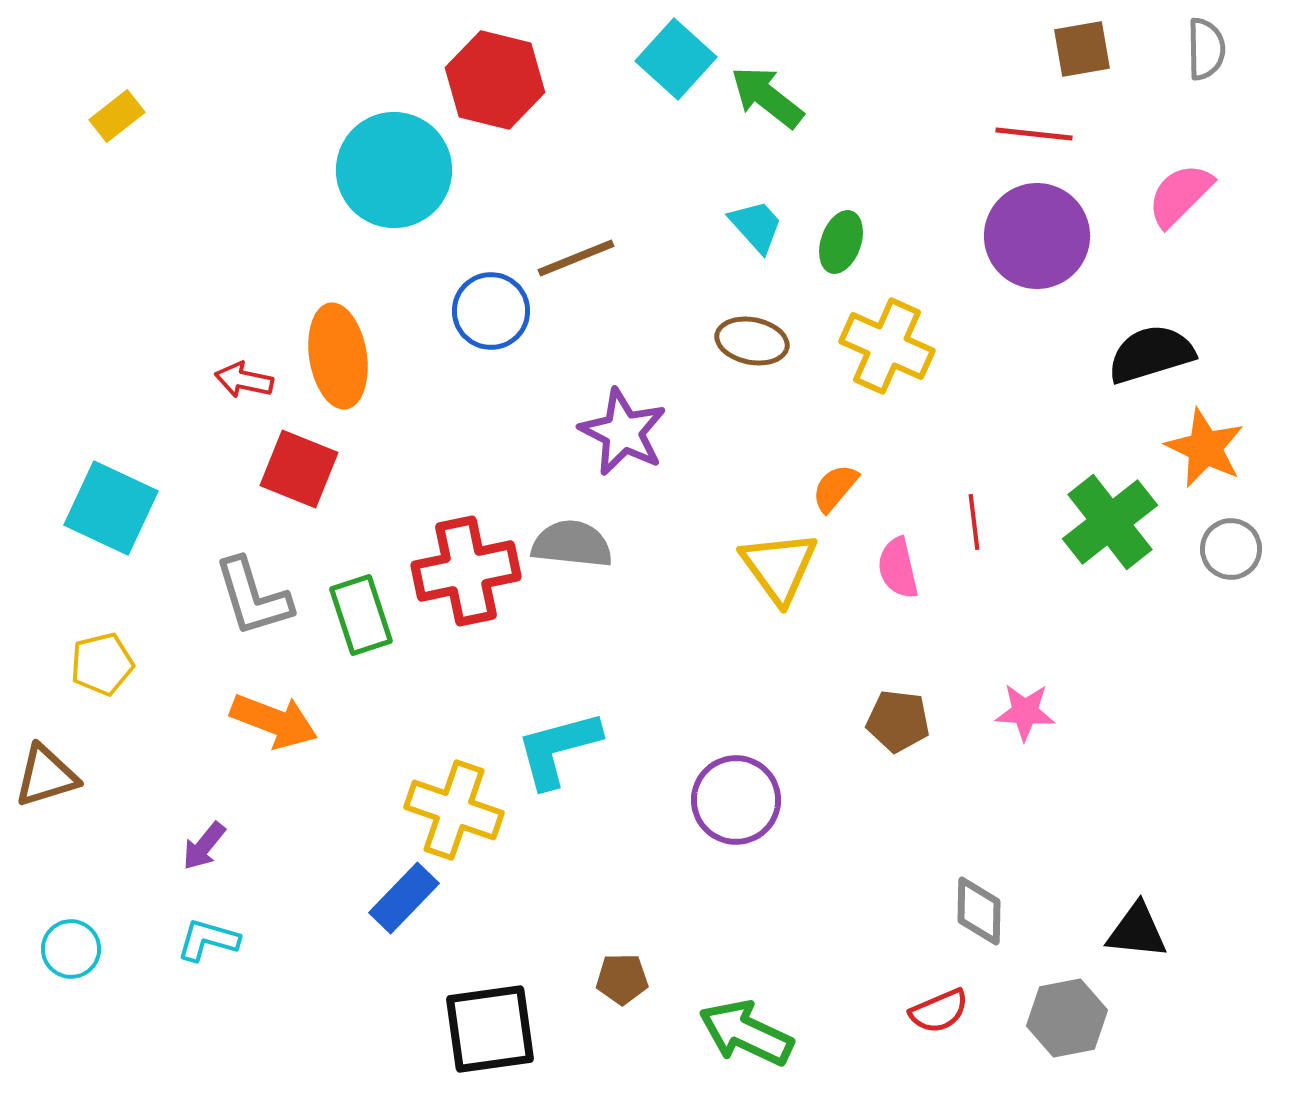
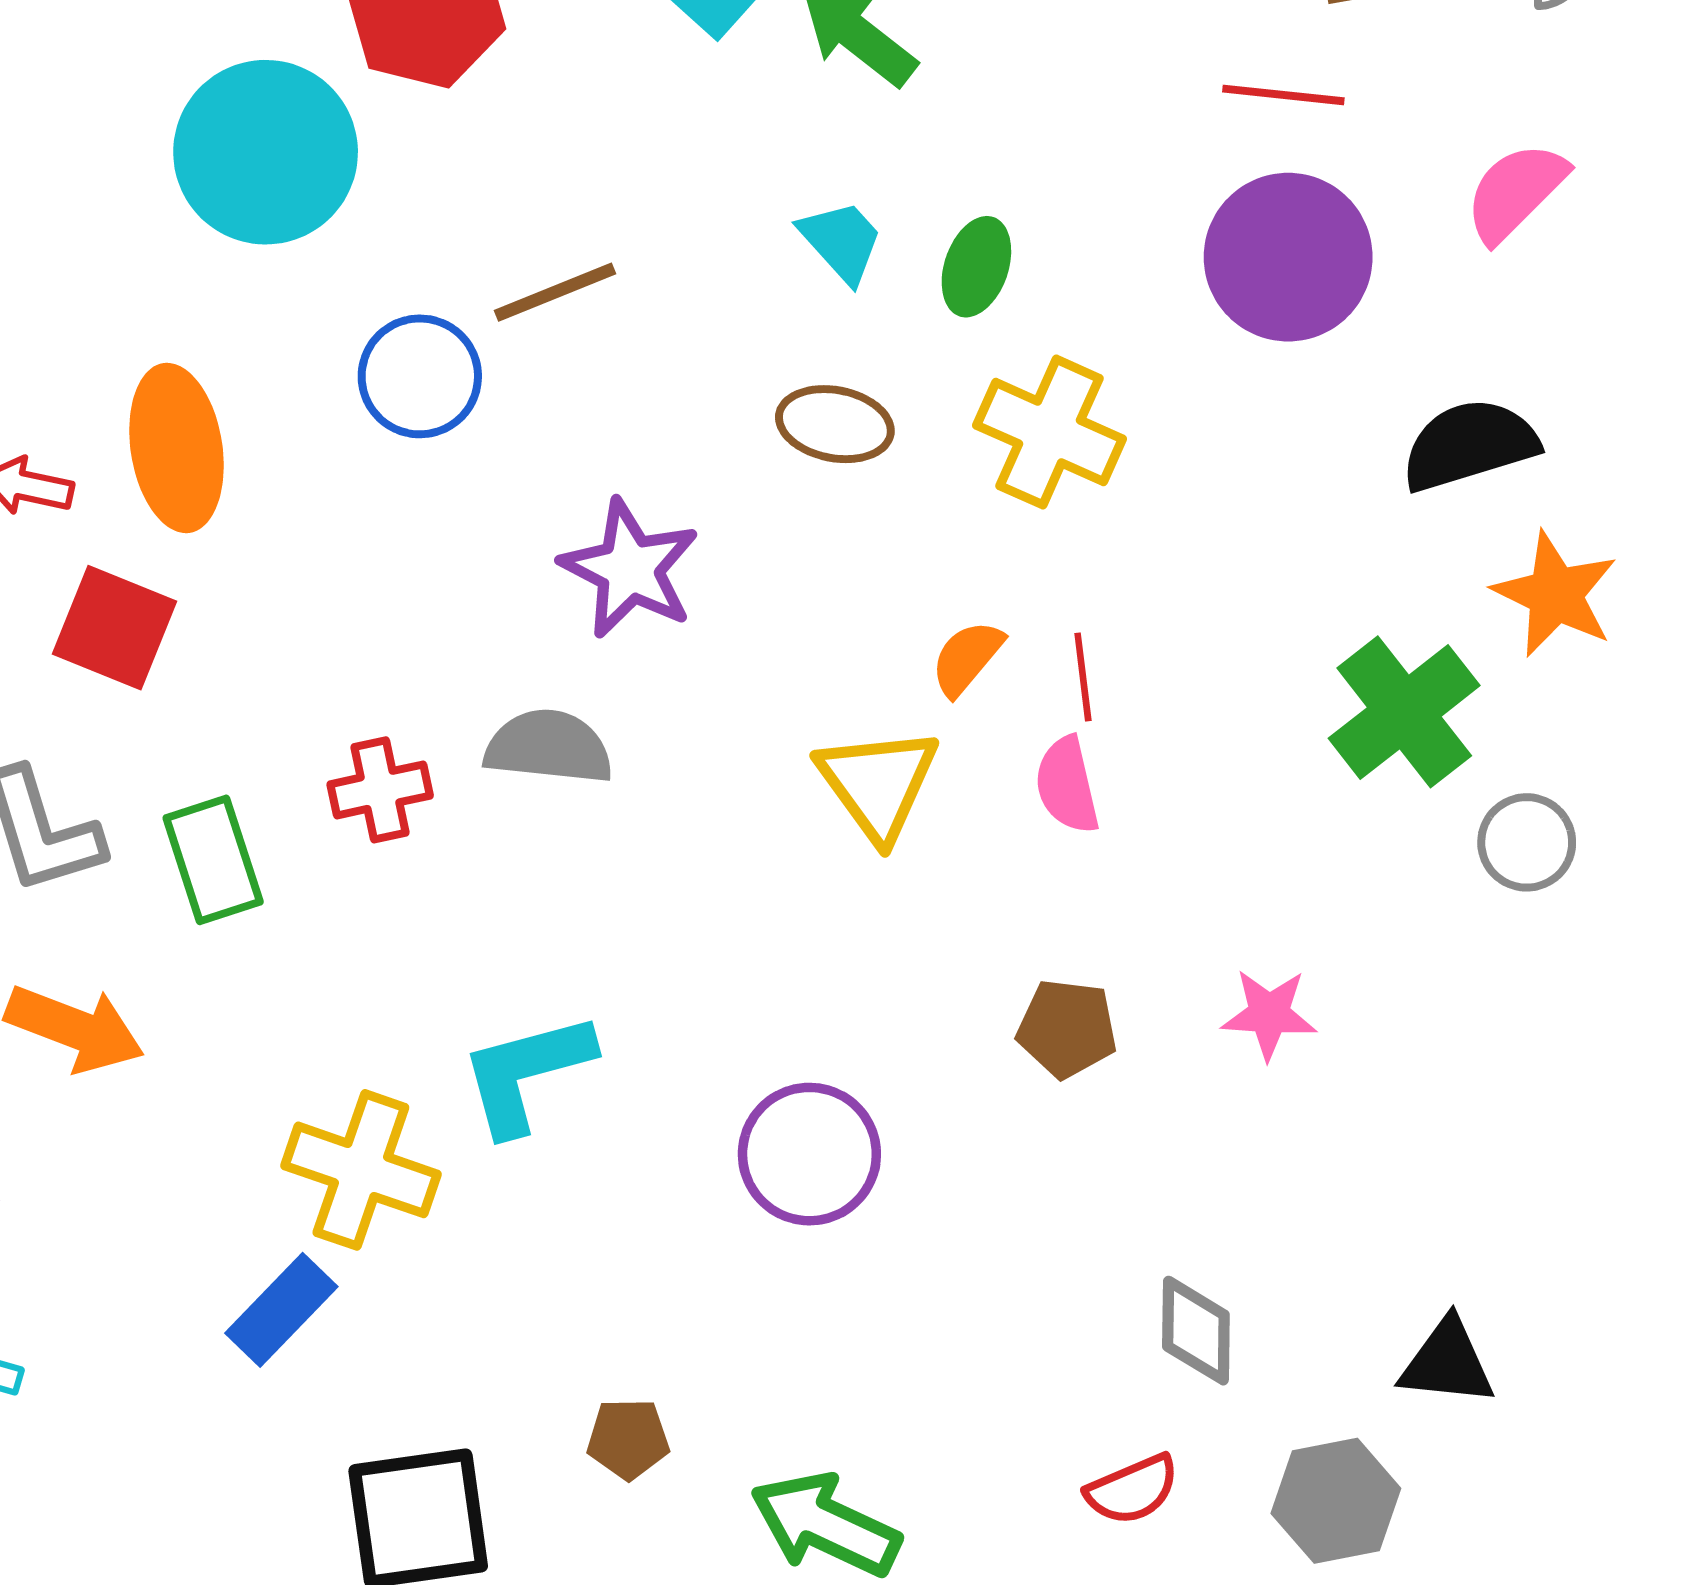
red line: (974, 522) -> (1083, 677), moved
gray circle: (1231, 549) -> (1527, 842), moved
red cross: (466, 571) -> (380, 790), size x0.6

